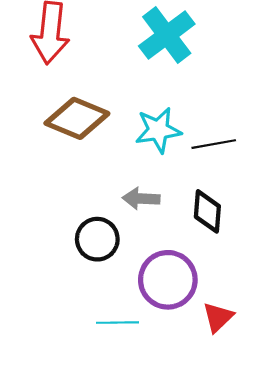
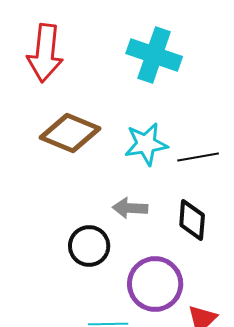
cyan cross: (167, 35) -> (154, 55), turned -34

